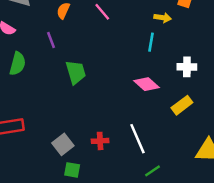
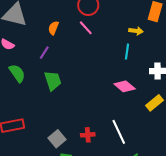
purple line: (51, 40) -> (44, 53), turned 56
green semicircle: (18, 64) -> (17, 73), turned -48
green trapezoid: (76, 72) -> (53, 81), moved

